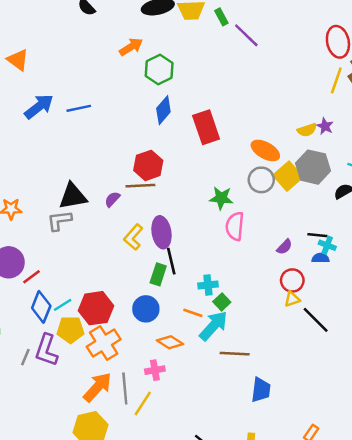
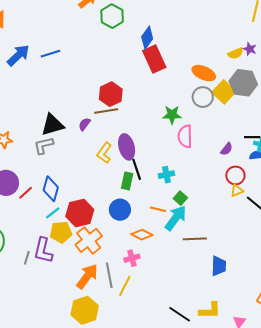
blue diamond: (163, 110) -> (147, 38), moved
cyan cross: (208, 285) -> (166, 175), moved
blue diamond: (41, 307) -> (51, 189), moved

